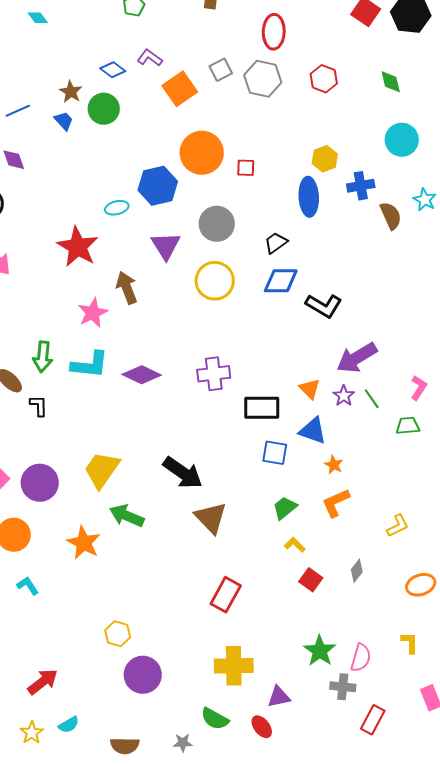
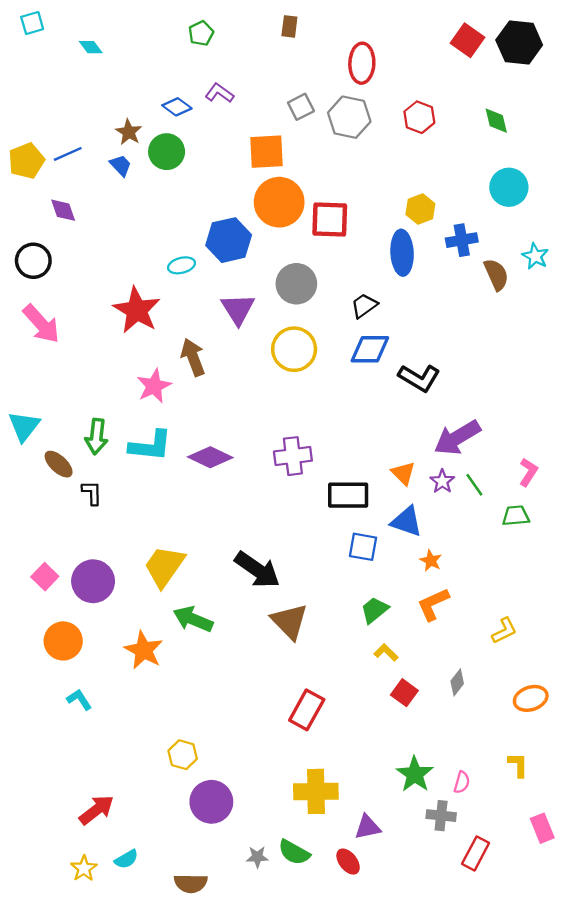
orange square: (180, 89) -> (266, 152), moved, turned 32
red square: (246, 168) -> (330, 219), size x1.8
pink semicircle: (361, 658) -> (462, 782), size x0.7
gray star: (183, 743) -> (257, 857), moved

